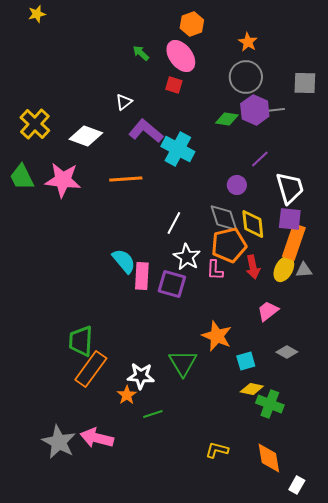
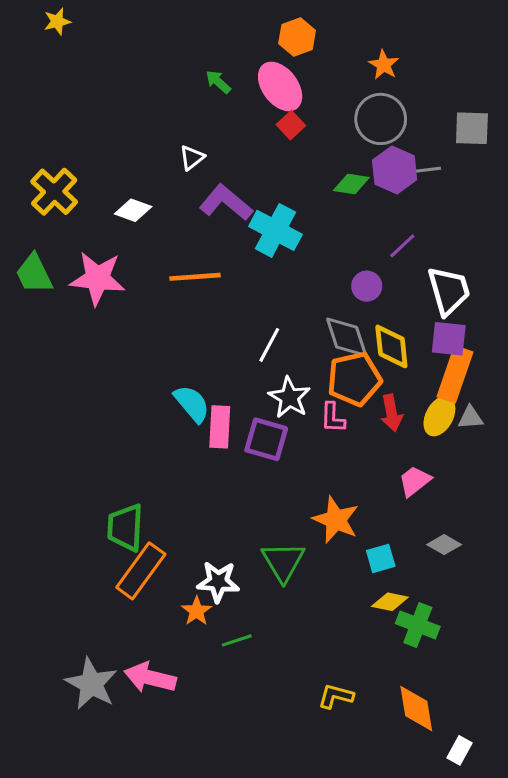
red square: (174, 85) -> (291, 125), moved, turned 30
white diamond: (86, 136) -> (133, 210), size x0.7

